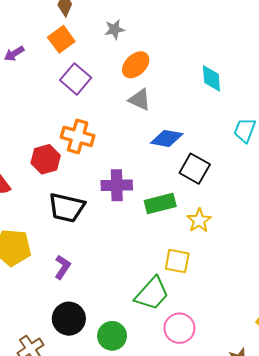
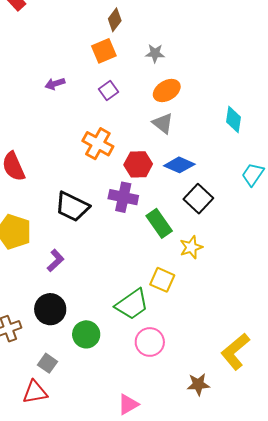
purple arrow: (14, 54) -> (55, 84), moved
purple square: (76, 79) -> (109, 90), size x0.7
red hexagon: (46, 159) -> (138, 164), moved
green rectangle: (160, 204) -> (159, 223), turned 56

